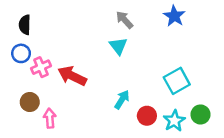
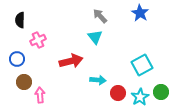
blue circle: (21, 53) -> (17, 59), moved
pink cross: (41, 67) -> (38, 40), moved
red arrow: (72, 76) -> (71, 61), moved, turned 140
cyan arrow: (122, 100) -> (98, 80), turned 63

